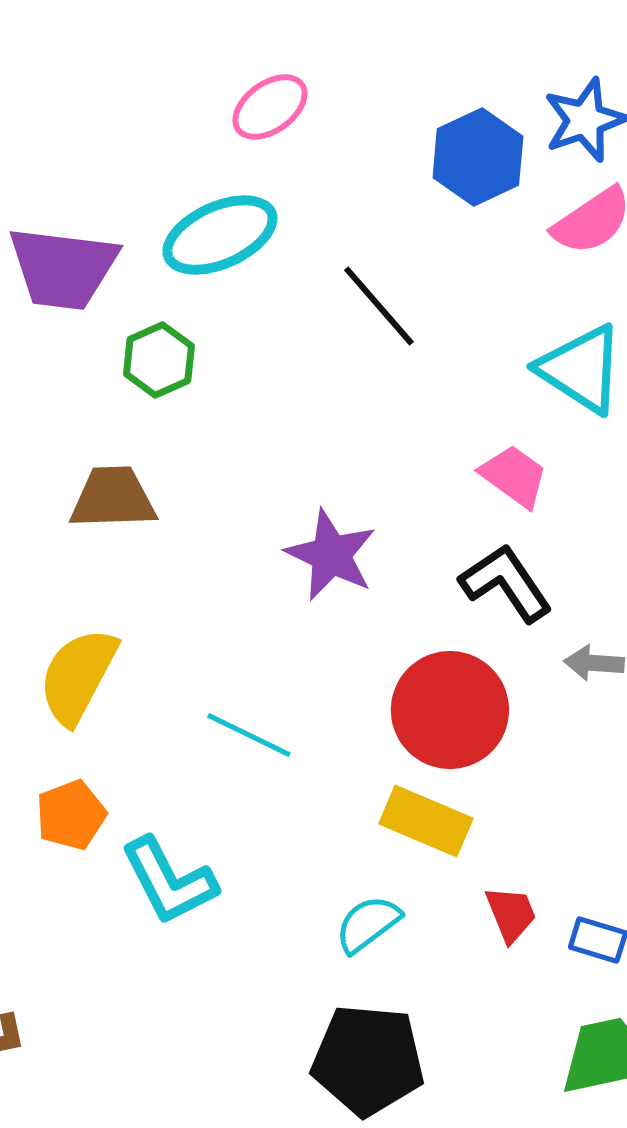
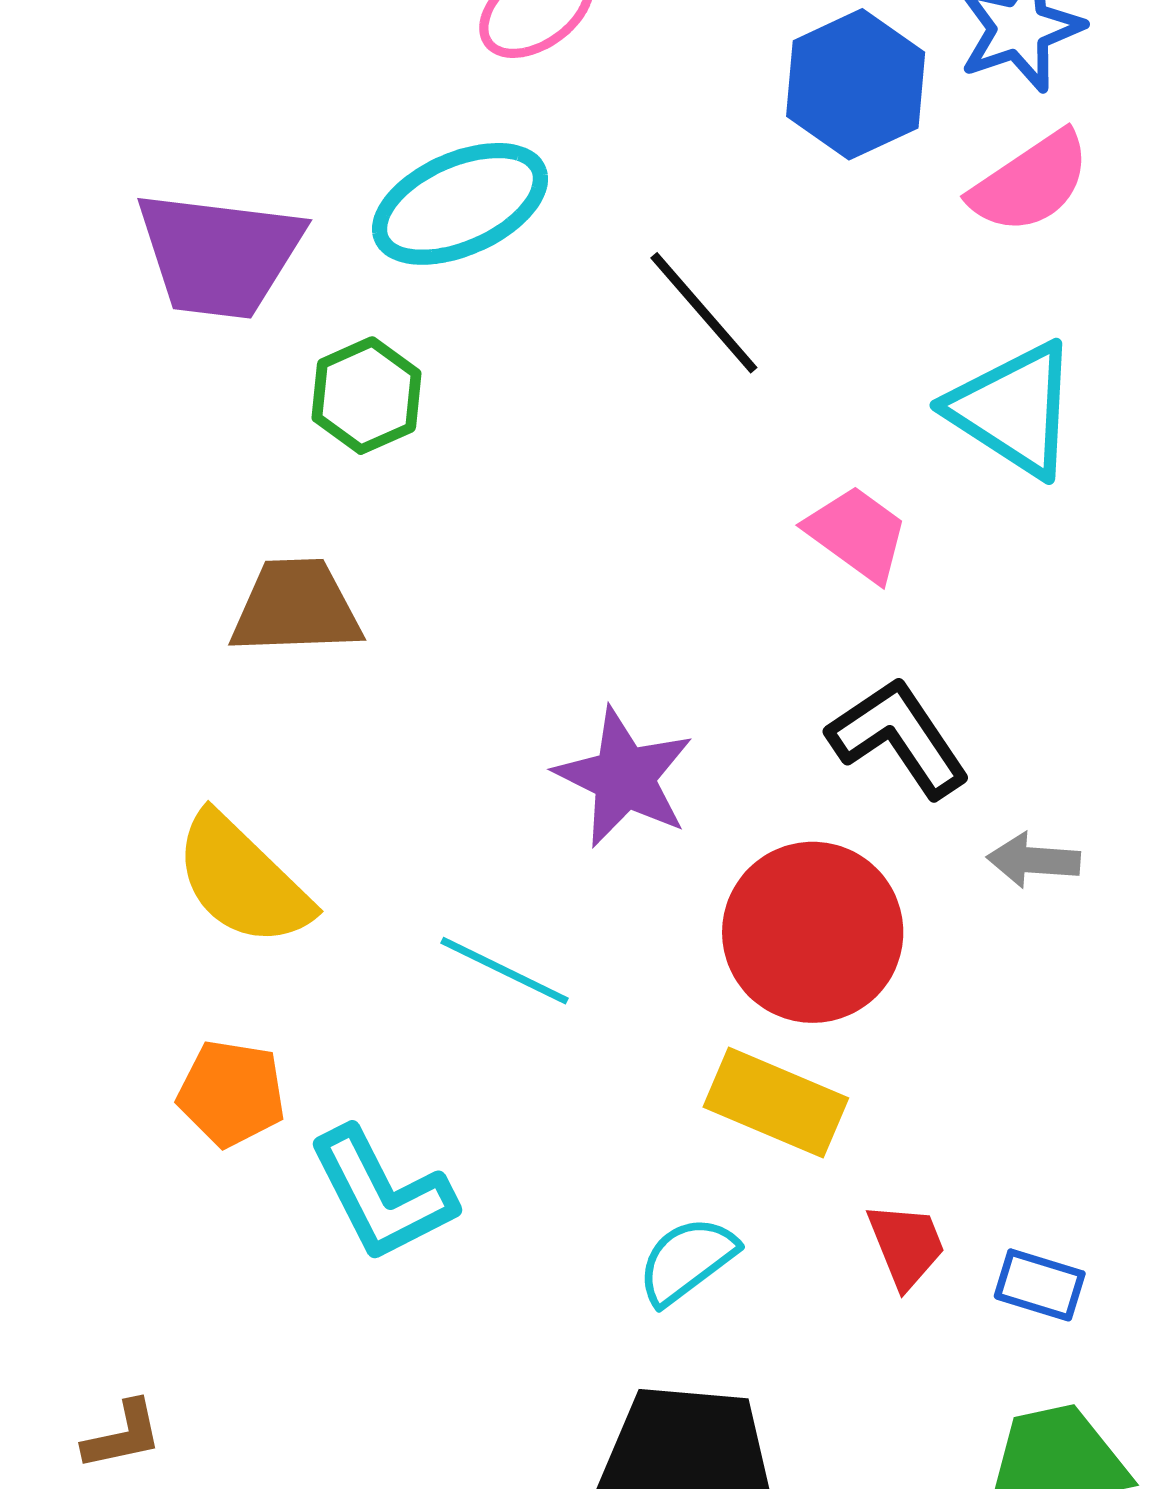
pink trapezoid: (514, 476) -> (857, 534), moved
purple star: (331, 555) -> (624, 777), moved
yellow semicircle: (78, 676) -> (242, 880), turned -74
orange pentagon: (71, 815) -> (232, 1093), turned 30

